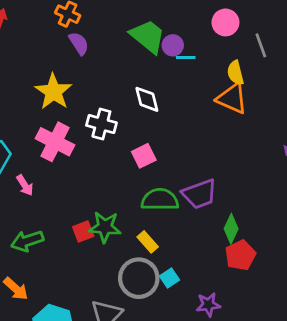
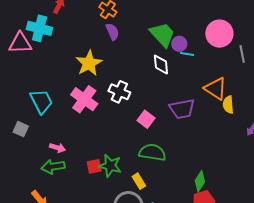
pink circle: (225, 22) -> (219, 34), size x1.4
yellow semicircle: (235, 73) -> (228, 105), moved
white diamond: (147, 99) -> (161, 65), moved
pink square: (144, 156) -> (146, 119), turned -36
pink arrow: (25, 185) -> (57, 148), moved, turned -49
purple trapezoid: (200, 194) -> (182, 109), moved

